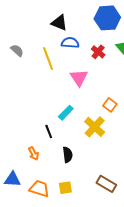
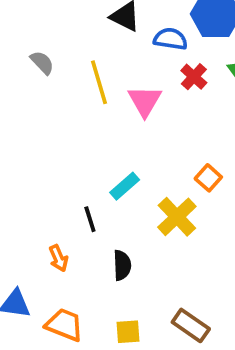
blue semicircle: (70, 43) -> (170, 39), moved
pink triangle: (79, 78) -> (145, 101), moved
yellow square: (65, 188) -> (128, 332), moved

